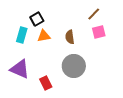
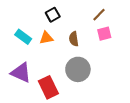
black square: (37, 19) -> (53, 15), moved
cyan rectangle: (22, 35) -> (23, 37), turned -70
red rectangle: (46, 83) -> (48, 87), size x1.5

